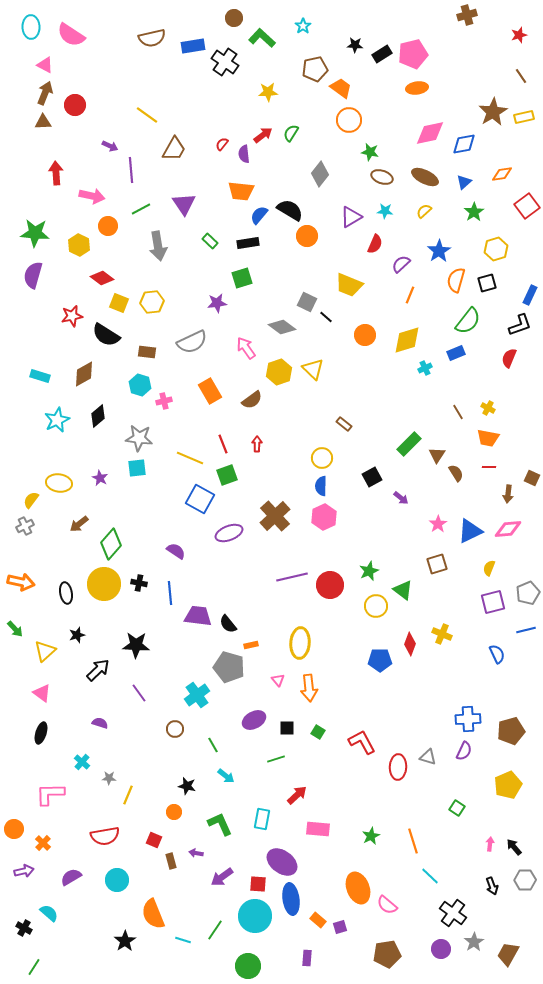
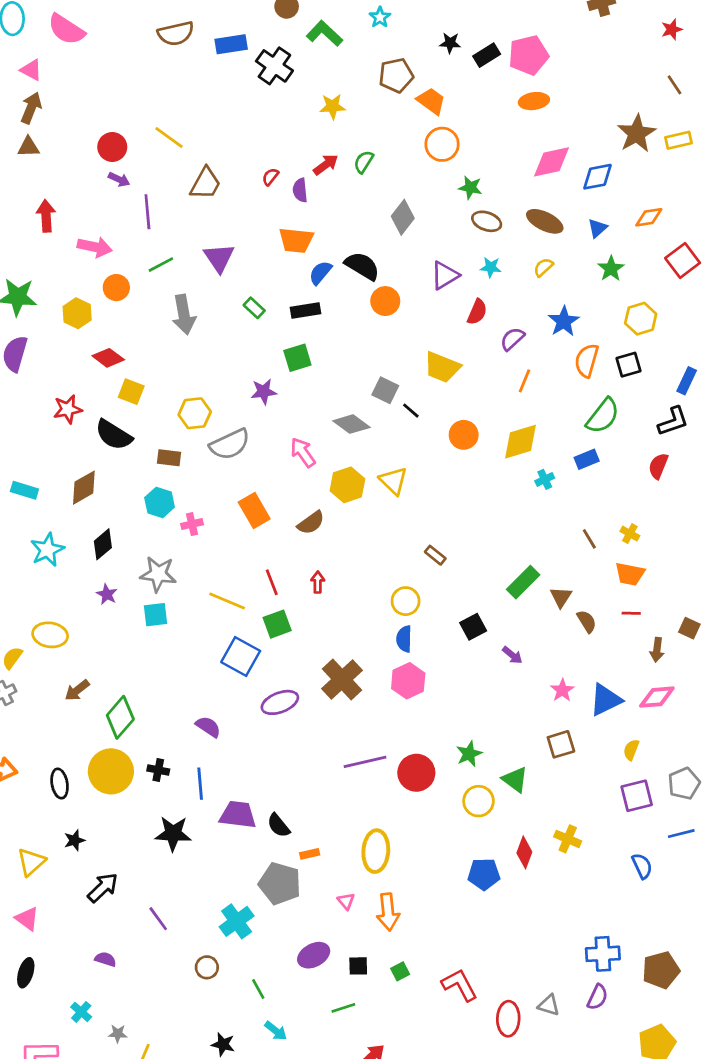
red circle: (75, 105) -> (112, 147), moved
yellow hexagon: (152, 302) -> (195, 413), moved
purple star: (100, 478) -> (107, 594), moved
black star: (136, 645) -> (173, 834), moved
green square: (318, 732) -> (400, 971), turned 32

